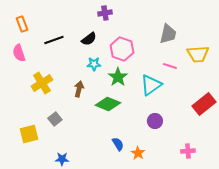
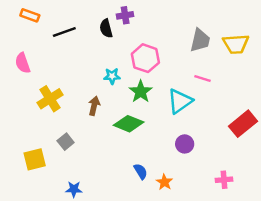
orange rectangle: (22, 24) -> (30, 15), moved, turned -49
black semicircle: (89, 39) -> (106, 28), moved, turned 112
black line: (54, 40) -> (64, 32), moved
yellow trapezoid: (198, 54) -> (236, 44), moved

